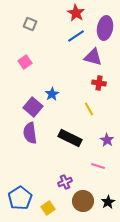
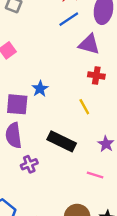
purple square: (33, 107) -> (17, 104), turned -36
purple cross: (65, 182) -> (29, 164), moved

